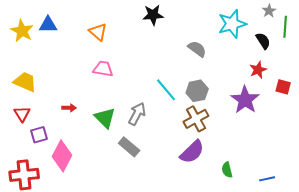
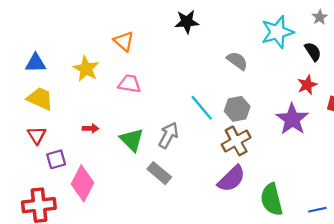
blue triangle: (48, 25) -> (36, 63), moved
yellow star: (22, 31) -> (86, 69), moved
green semicircle: (227, 170) -> (272, 199), size x1.8

